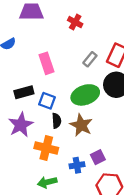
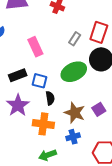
brown star: (81, 125) -> (75, 113), moved
purple square: (98, 157) -> (99, 109), moved

